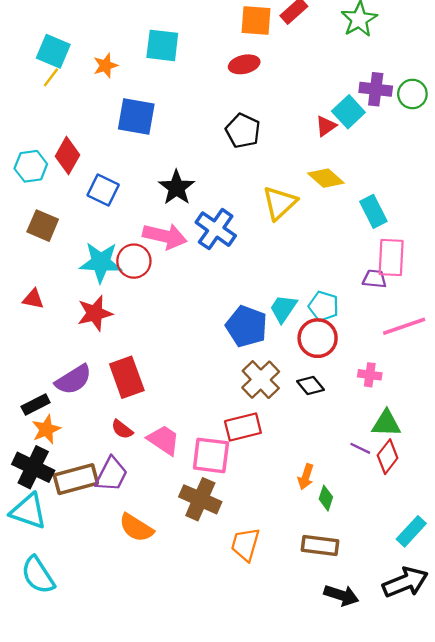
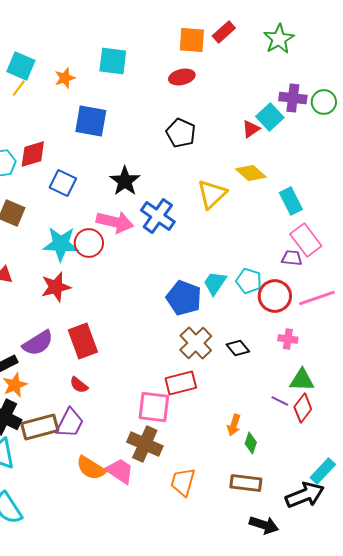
red diamond: (68, 156) -> (33, 154), turned 44
pink rectangle: (391, 258) -> (306, 240), turned -40
red circle: (318, 338) -> (275, 296), moved
pink trapezoid: (164, 440) -> (120, 471), moved
black arrow: (405, 582) -> (305, 495), moved

